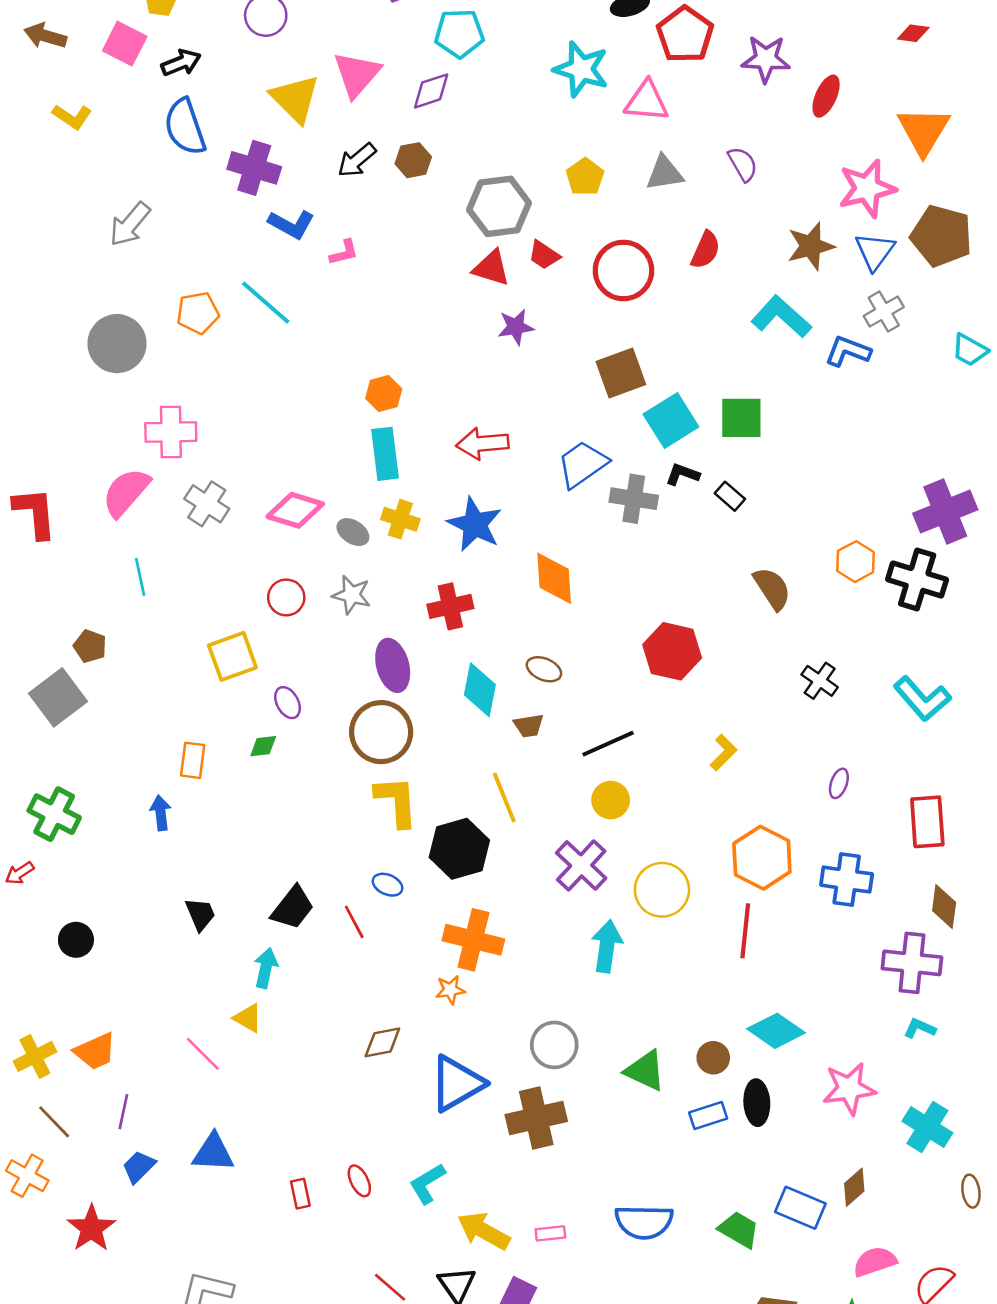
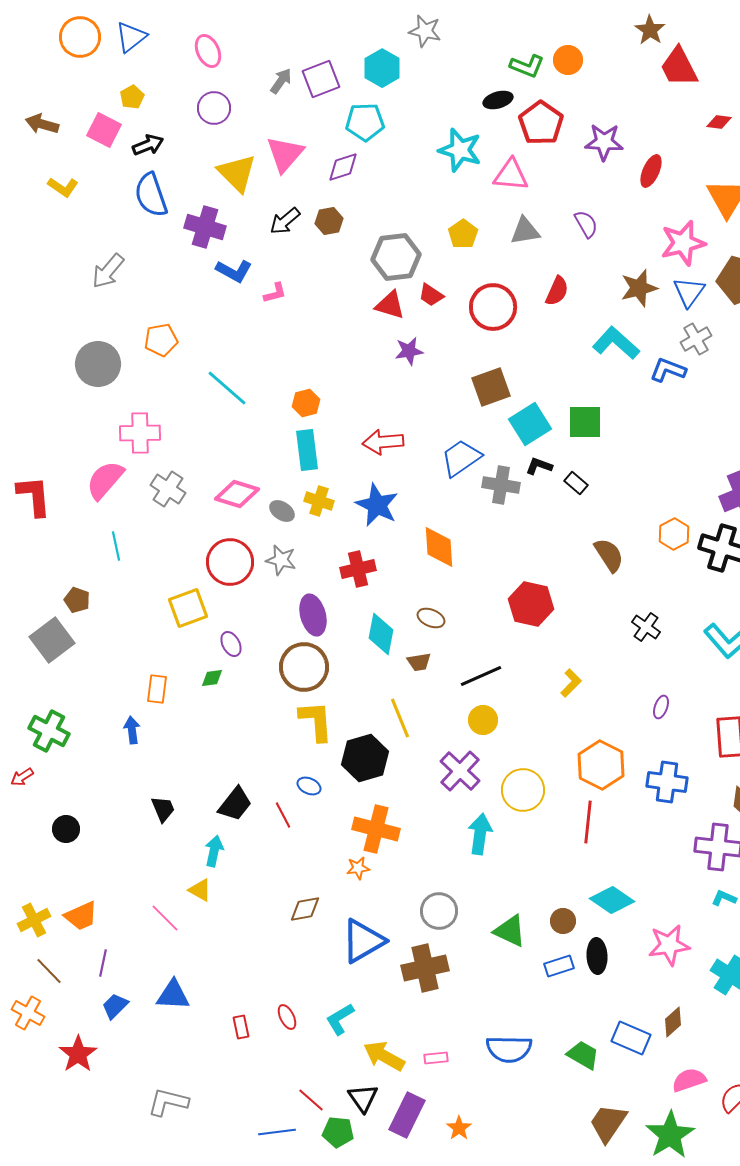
cyan line: (266, 303) -> (227, 388), moved
red circle: (286, 597) -> (230, 562), size x1.6

